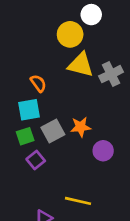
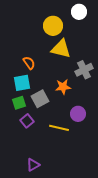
white circle: (91, 15) -> (79, 12), moved
gray cross: (111, 74) -> (84, 70), moved
orange star: (81, 127) -> (63, 87), moved
yellow line: (78, 201) -> (59, 128), moved

